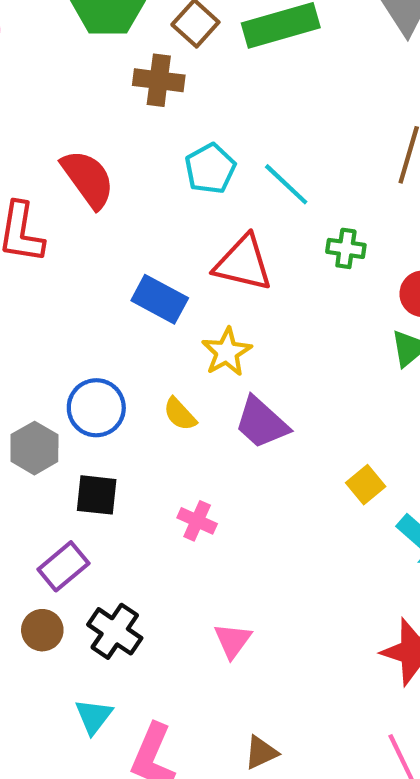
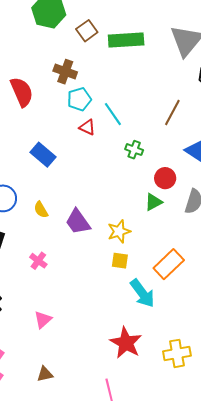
brown cross: (159, 80) -> (65, 72), moved
red triangle: (243, 263) -> (87, 127), moved, size x0.6
yellow star: (227, 352) -> (119, 231), moved
yellow square: (366, 485) -> (120, 261), turned 36

